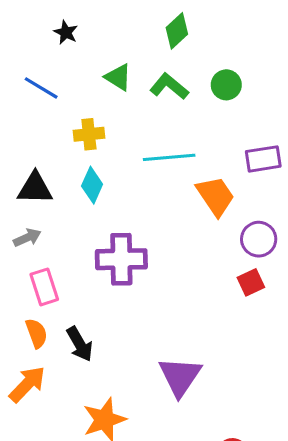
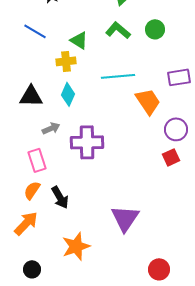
green triangle: (118, 77) -> (79, 40), moved
gray arrow: (27, 238) -> (51, 128), moved
orange semicircle: (36, 333) -> (32, 190), turned -126

